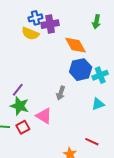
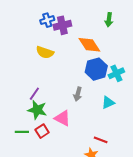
yellow semicircle: (30, 34) -> (45, 52), moved
cyan triangle: (98, 104) -> (108, 103), moved
red line: (92, 142) -> (101, 140), moved

